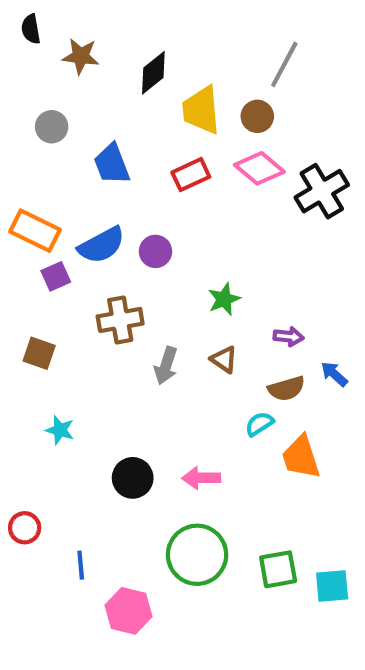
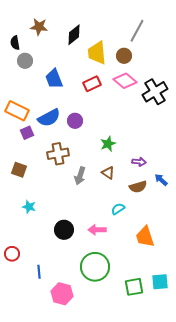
black semicircle: (31, 29) -> (15, 43), moved
cyan semicircle: (259, 424) -> (118, 209), moved
orange trapezoid: (301, 457) -> (145, 237), moved
green square: (278, 569) -> (134, 287), moved

